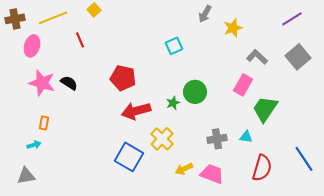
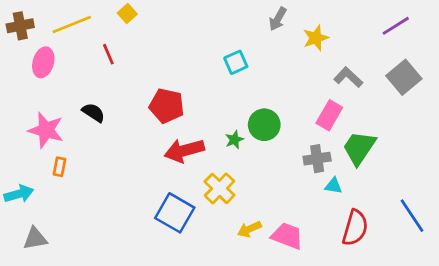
pink star: (42, 83) -> (46, 130), moved
gray cross: (217, 139) -> (317, 159), moved
cyan arrow: (34, 145) -> (19, 194), moved, size x1.5

